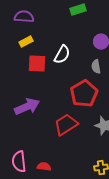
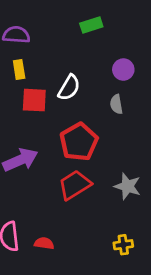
yellow rectangle: (26, 42) -> (19, 70), turned -72
red pentagon: (84, 94) -> (79, 142), moved

